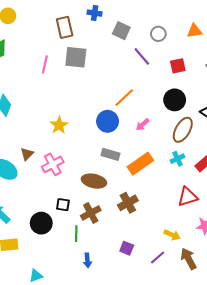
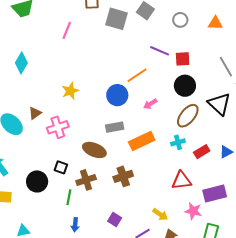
purple line: (142, 56) -> (160, 51), moved, turned -36
gray square: (76, 57) -> (117, 19), moved
red square: (178, 66) -> (183, 59), moved
gray rectangle: (111, 154) -> (115, 127), turned -36

